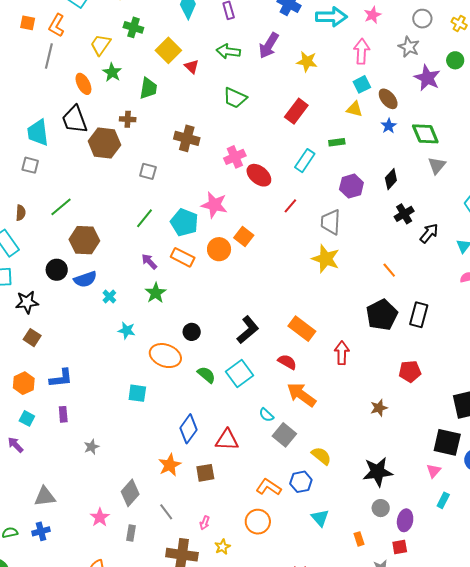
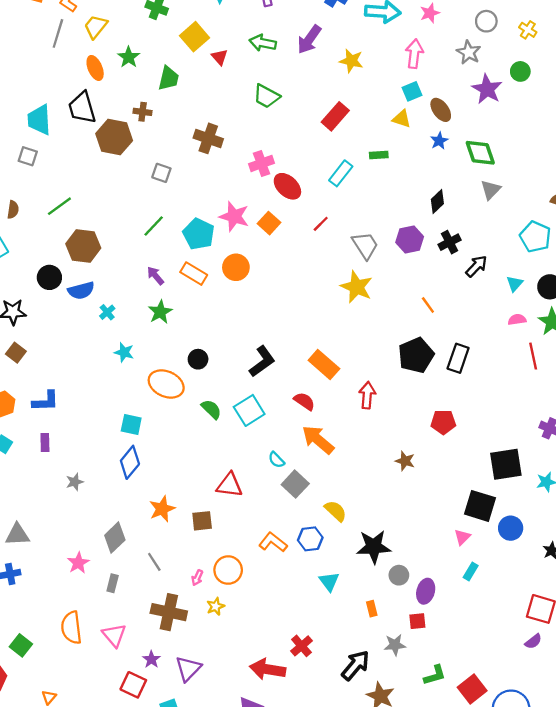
yellow trapezoid: (101, 45) -> (96, 27), moved
purple hexagon: (351, 186) -> (410, 239), moved
gray trapezoid: (331, 222) -> (365, 245), turned 140
orange square: (244, 236) -> (269, 223), moved
brown star: (379, 408) -> (405, 461), turned 30
blue diamond: (189, 429) -> (130, 462), moved
black star: (378, 472) -> (374, 547), moved
orange circle: (258, 522) -> (228, 570), moved

